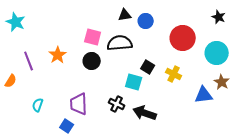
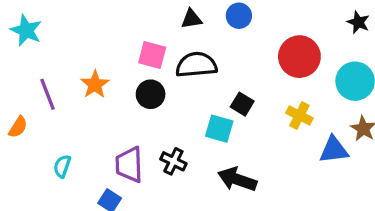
black triangle: (125, 15) -> (191, 19), moved
blue circle: (146, 21) -> (239, 16), moved
yellow cross: (174, 74) -> (299, 116), moved
black cross: (117, 104) -> (173, 161), moved

